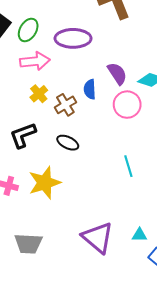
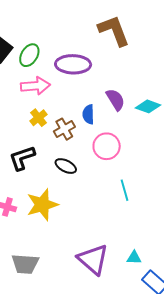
pink circle: (127, 105) -> (107, 146), moved

